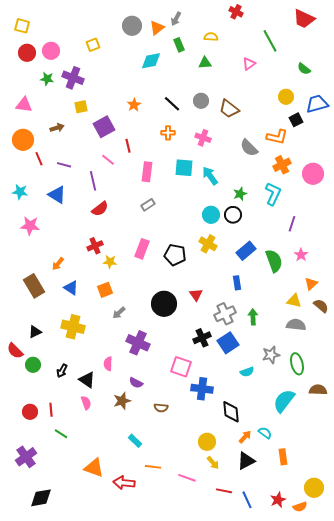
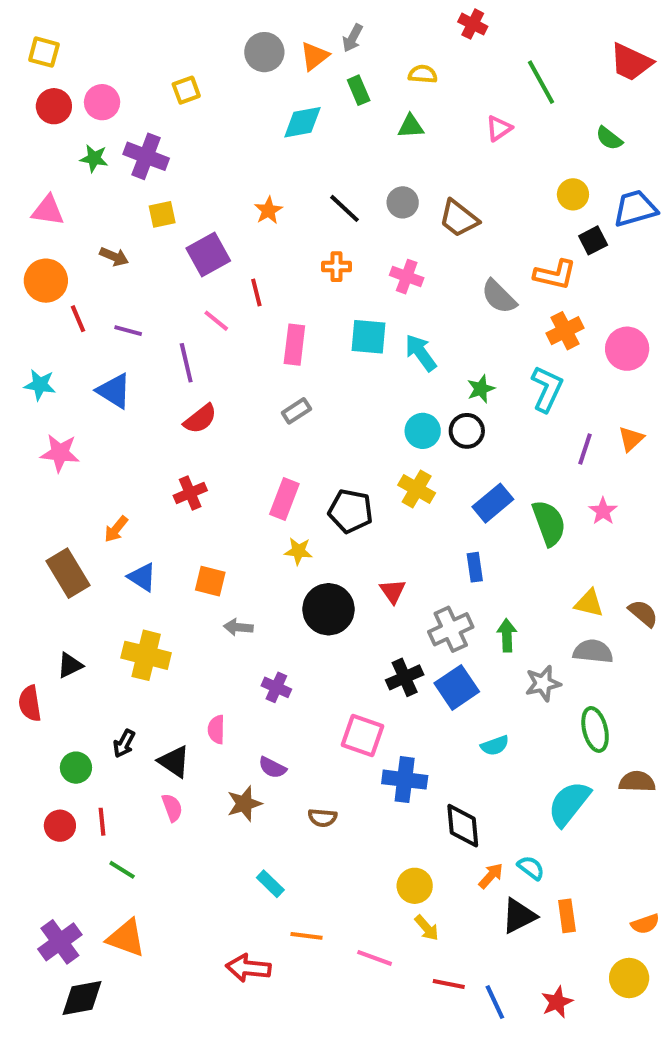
red trapezoid: (304, 19) -> (631, 62), moved
brown arrow: (57, 128) -> (114, 257), turned 40
yellow star: (110, 262) -> (298, 551), moved
orange triangle: (311, 284) -> (631, 439), moved
orange square: (105, 290) -> (210, 581), turned 35
gray arrow: (119, 313) -> (238, 627), turned 48
purple cross: (138, 343) -> (276, 687), size x0.6
red semicircle: (15, 351) -> (30, 703), turned 36
gray star: (271, 355) -> (543, 683), moved
green circle: (33, 365) -> (76, 768), moved
purple cross: (26, 457) -> (60, 942), moved
black triangle: (246, 461) -> (519, 916), moved
orange triangle: (94, 468) -> (126, 938), moved
orange semicircle: (300, 507) -> (645, 924), moved

